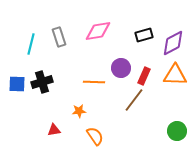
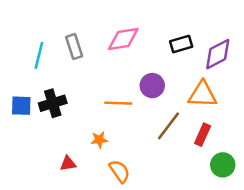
orange triangle: (175, 75) -> (203, 94), moved
red rectangle: (144, 76) -> (203, 135), moved

